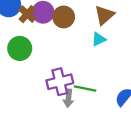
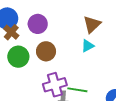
brown cross: (27, 14) -> (11, 32), moved
brown circle: (64, 17) -> (46, 51), moved

